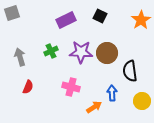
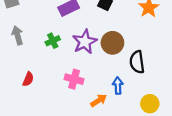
purple star: (81, 52) -> (85, 42), turned -30
gray arrow: (20, 57) -> (17, 35), moved
yellow circle: (142, 101) -> (150, 104), moved

